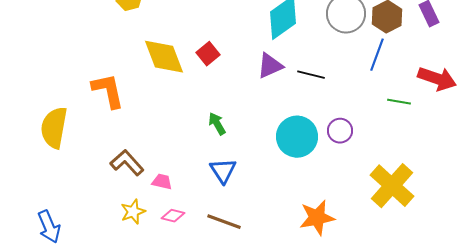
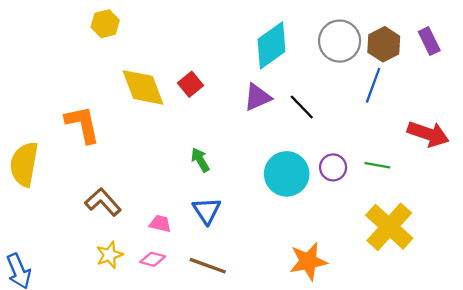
black line: (311, 75) -> (302, 107), turned 32
red arrow: (437, 79) -> (428, 134), moved
green line: (399, 102) -> (377, 165), moved
pink trapezoid: (162, 182) -> (160, 224), moved

